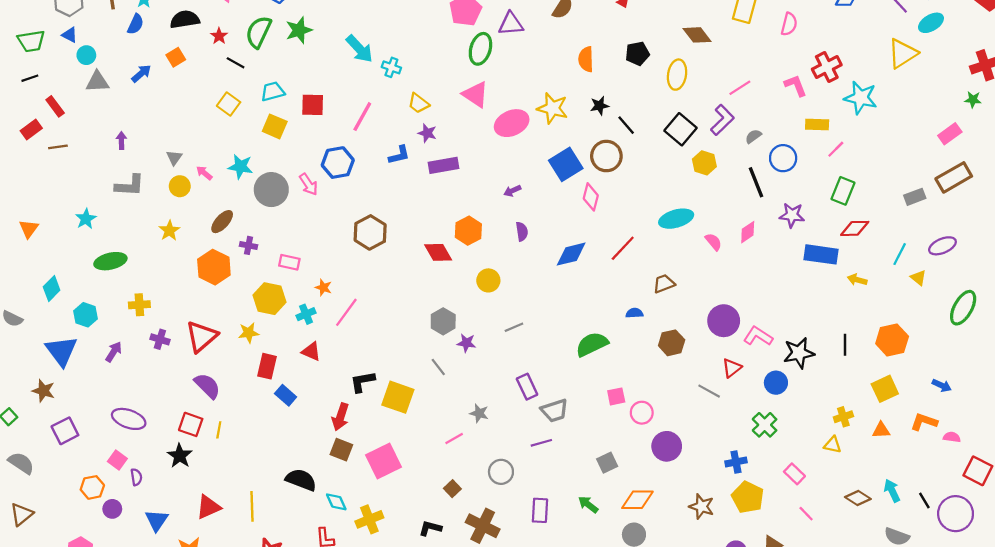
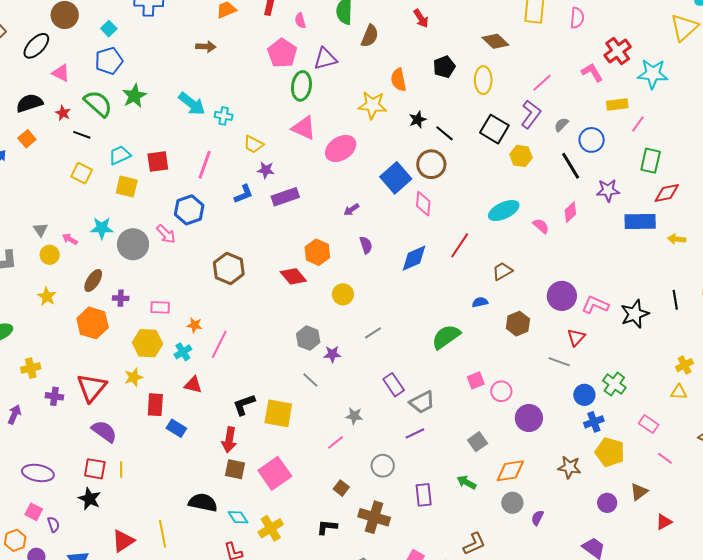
green semicircle: (259, 32) -> (98, 104), turned 116
yellow star: (553, 108) -> (372, 105), moved
blue circle: (776, 383) -> (584, 395), moved

